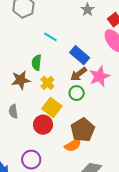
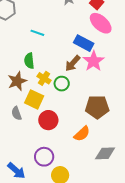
blue rectangle: (80, 55) -> (84, 43), moved
green circle: (77, 93) -> (62, 84), moved
yellow square: (52, 107) -> (34, 99), moved
brown pentagon: (83, 130) -> (97, 107), moved, turned -30

